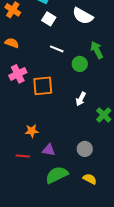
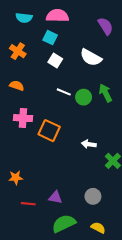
green circle: (80, 64) -> (84, 97), moved
pink cross: (18, 74) -> (23, 118), turned 30
orange square: (43, 86) -> (49, 131), turned 30
white arrow: (81, 99) -> (89, 144), turned 72
orange star: (32, 131) -> (16, 178), moved

